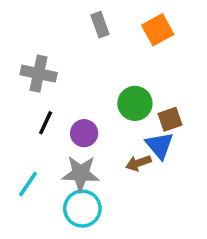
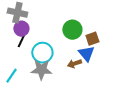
purple circle: (84, 133) -> (21, 29), moved
cyan circle: (82, 209) -> (42, 53), moved

